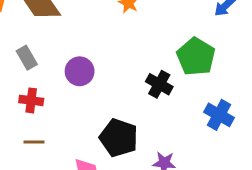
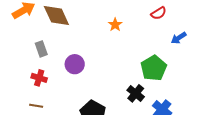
black cross: (159, 84) -> (136, 93), moved

